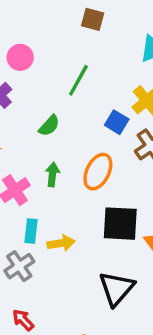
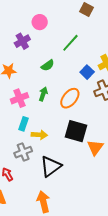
gray cross: (19, 266) -> (23, 152), moved
black triangle: (117, 288) -> (51, 166), moved

